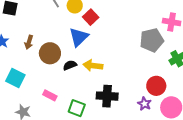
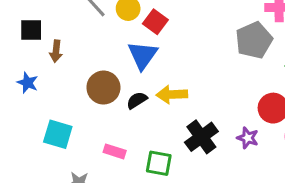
brown arrow: (29, 42) -> (56, 51), moved
black cross: (107, 96) -> (201, 137), turned -30
purple star: (144, 104) -> (248, 138), moved

